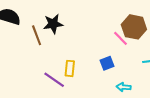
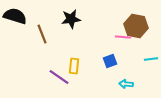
black star: (53, 24) -> (71, 19), moved
pink line: (120, 38) -> (123, 37), turned -42

